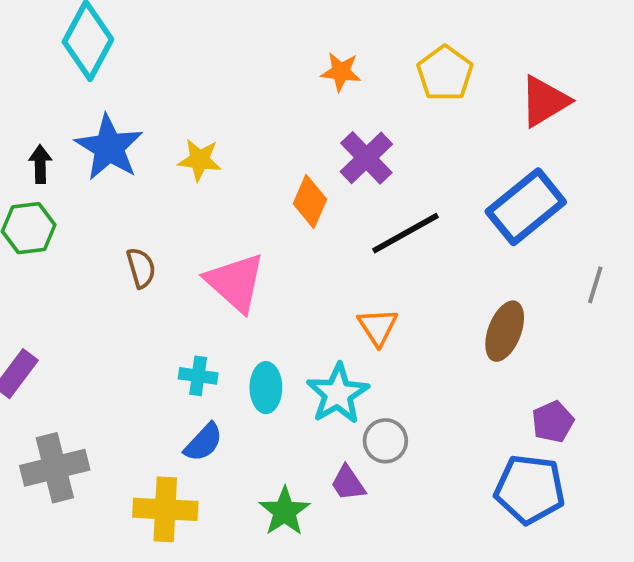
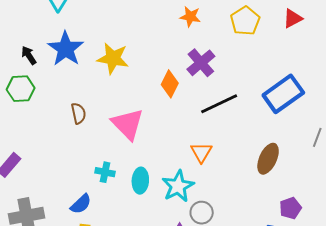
red triangle: (544, 101) -> (293, 18), moved, size x0.7
yellow star: (200, 160) -> (113, 58), size x1.4
black arrow: (40, 164) -> (29, 55), turned -36
blue semicircle: (203, 442) -> (81, 204), moved

